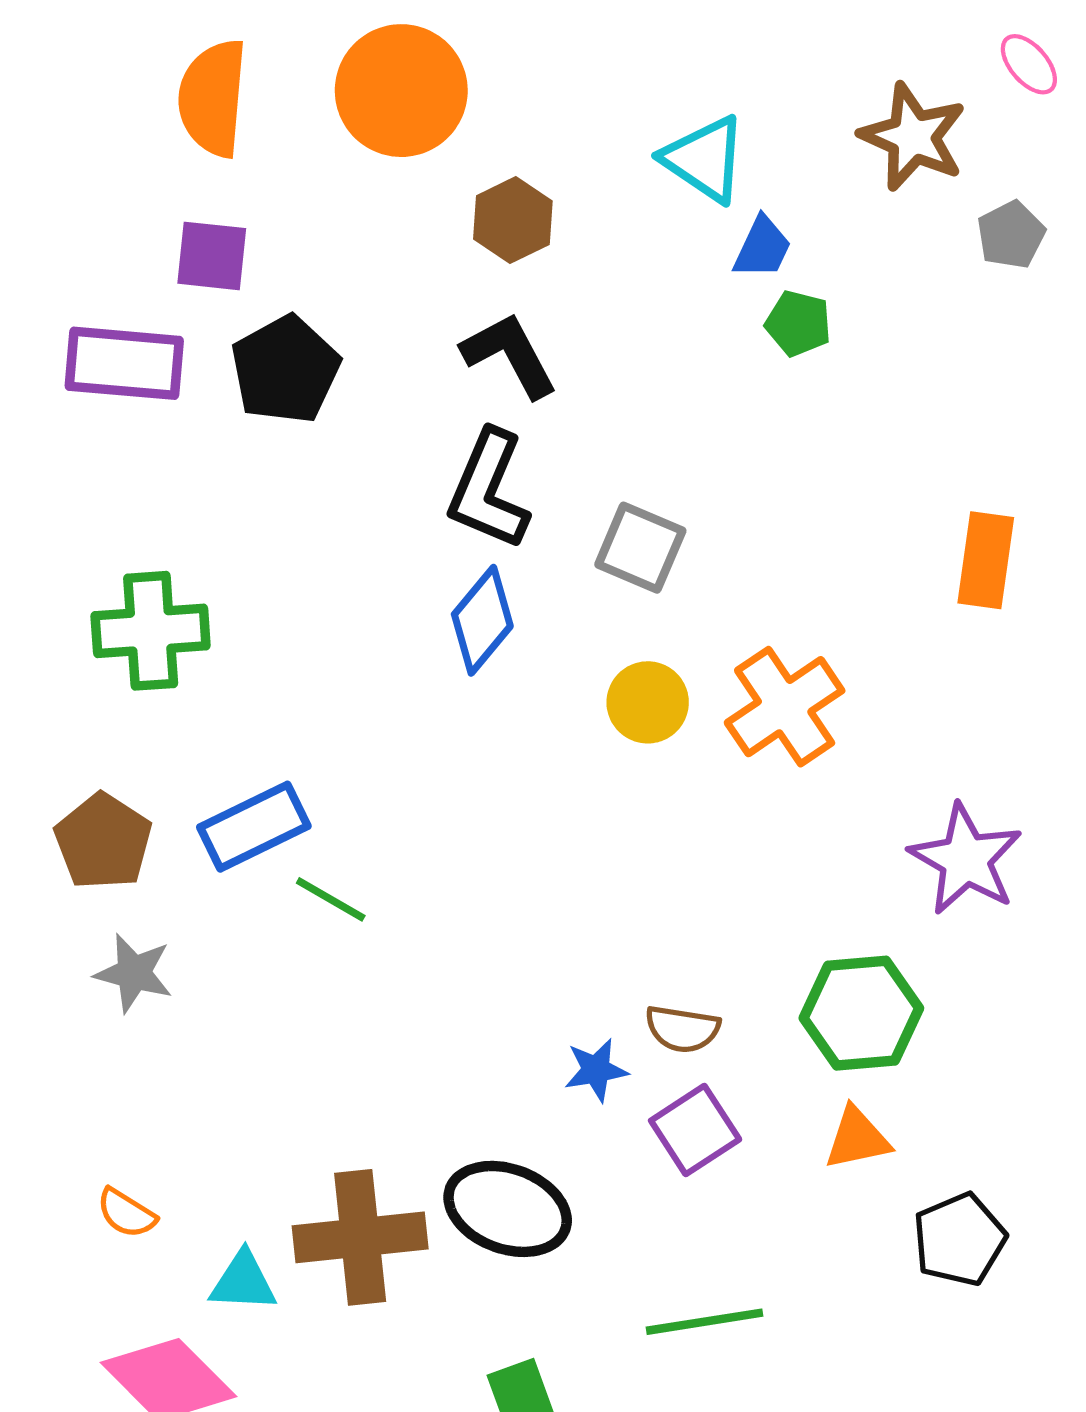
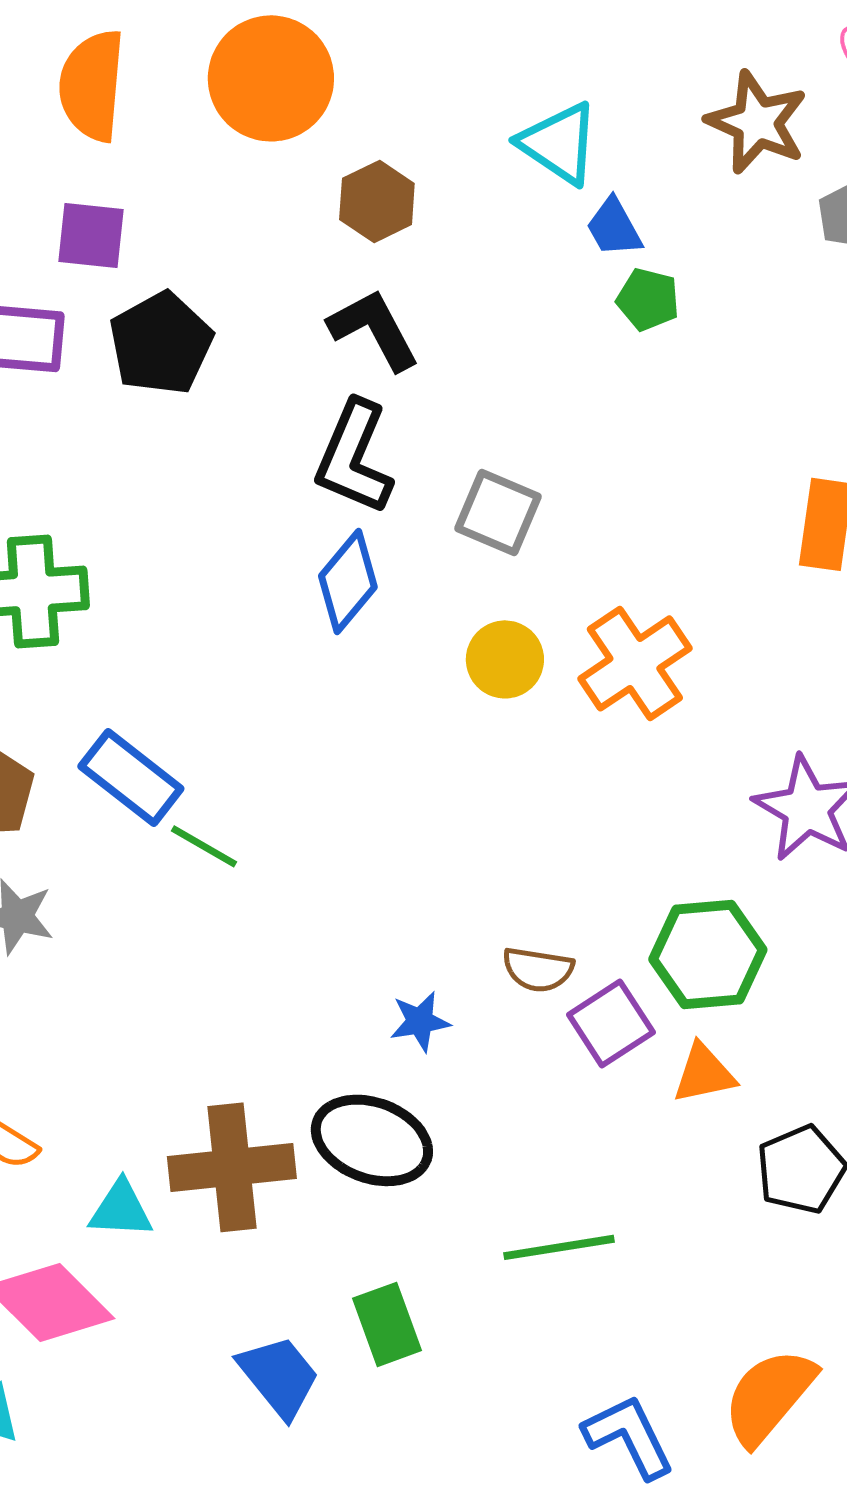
blue trapezoid: (762, 247) -> (614, 227), turned 126
blue rectangle: (254, 827) -> (131, 777), turned 64
blue star: (596, 1070) -> (420, 1021), moved
purple square: (695, 1130) -> (611, 1023), moved

